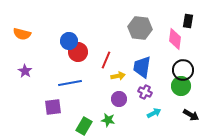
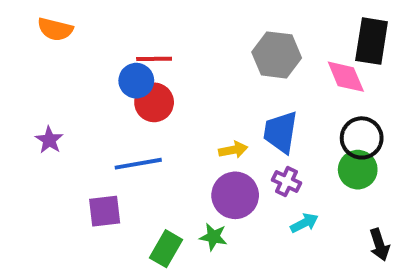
black rectangle: (188, 21) -> (372, 41), size x1.6
orange semicircle: (22, 34) -> (55, 29), moved
pink diamond: (175, 39) -> (346, 77), turned -30
red line: (106, 60) -> (154, 59), moved, turned 66
purple circle: (119, 99) -> (235, 195), size x1.5
black arrow: (191, 115) -> (379, 245), moved, turned 42

